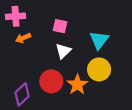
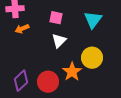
cyan triangle: (99, 40) -> (93, 20), moved
red circle: (51, 81) -> (48, 82), moved

